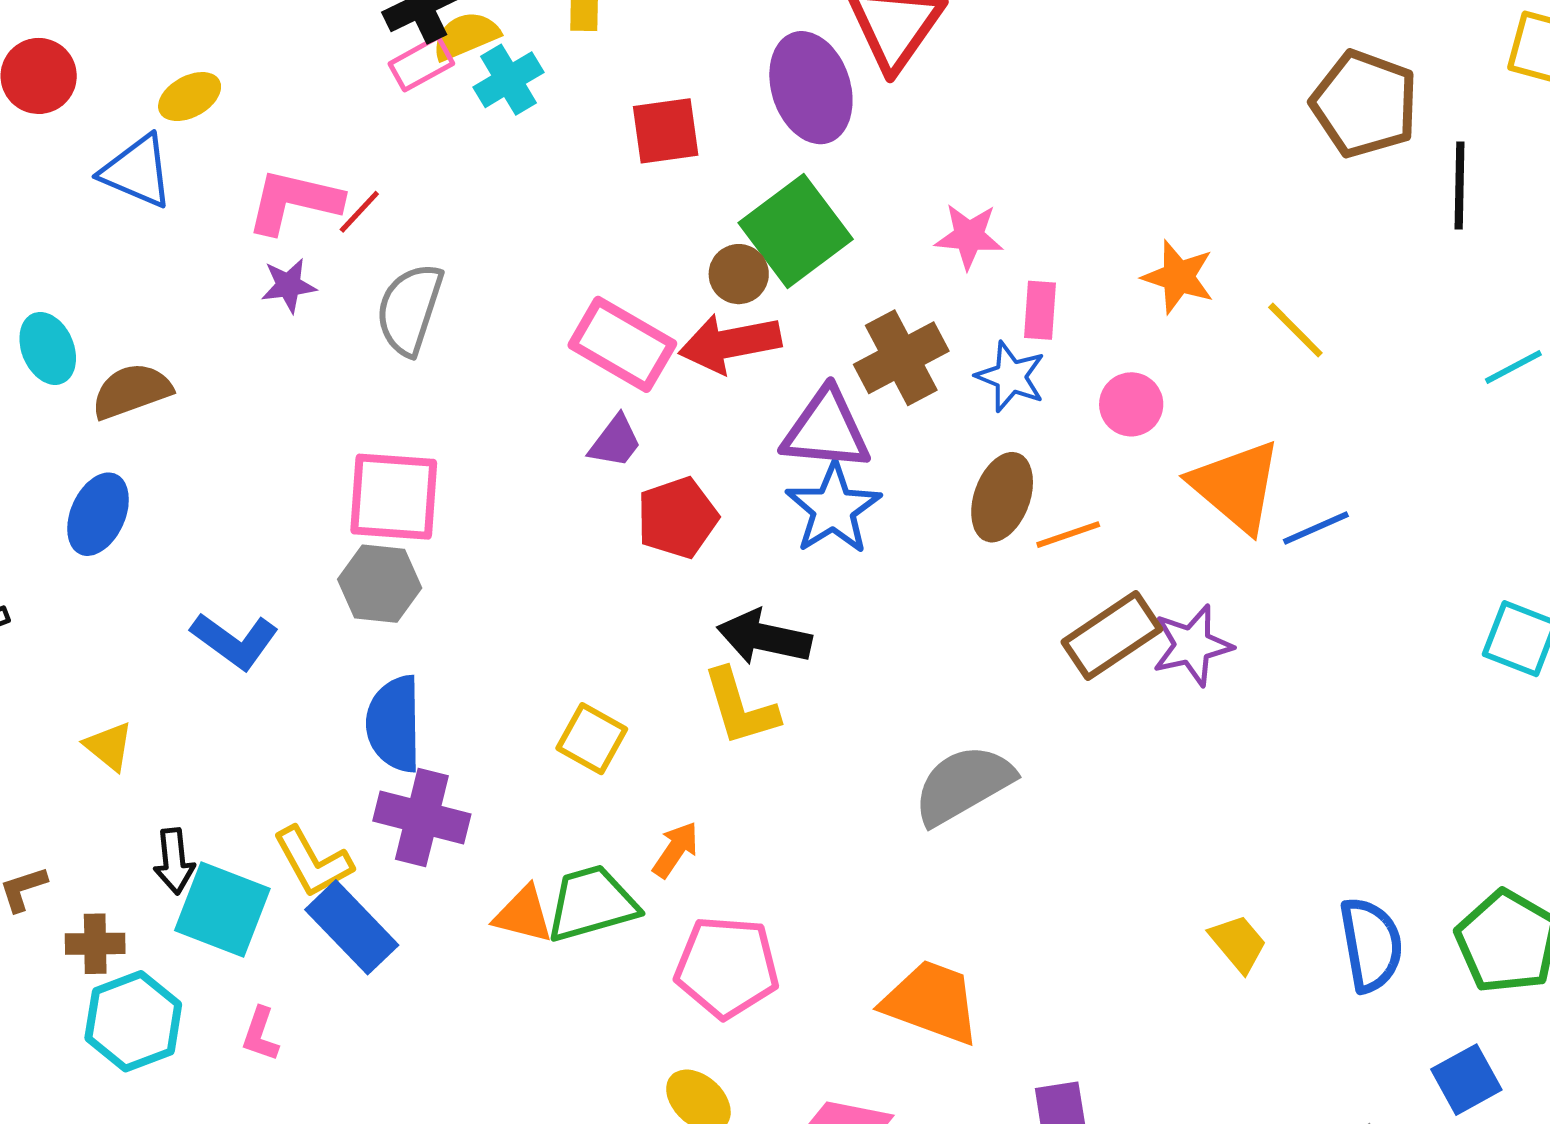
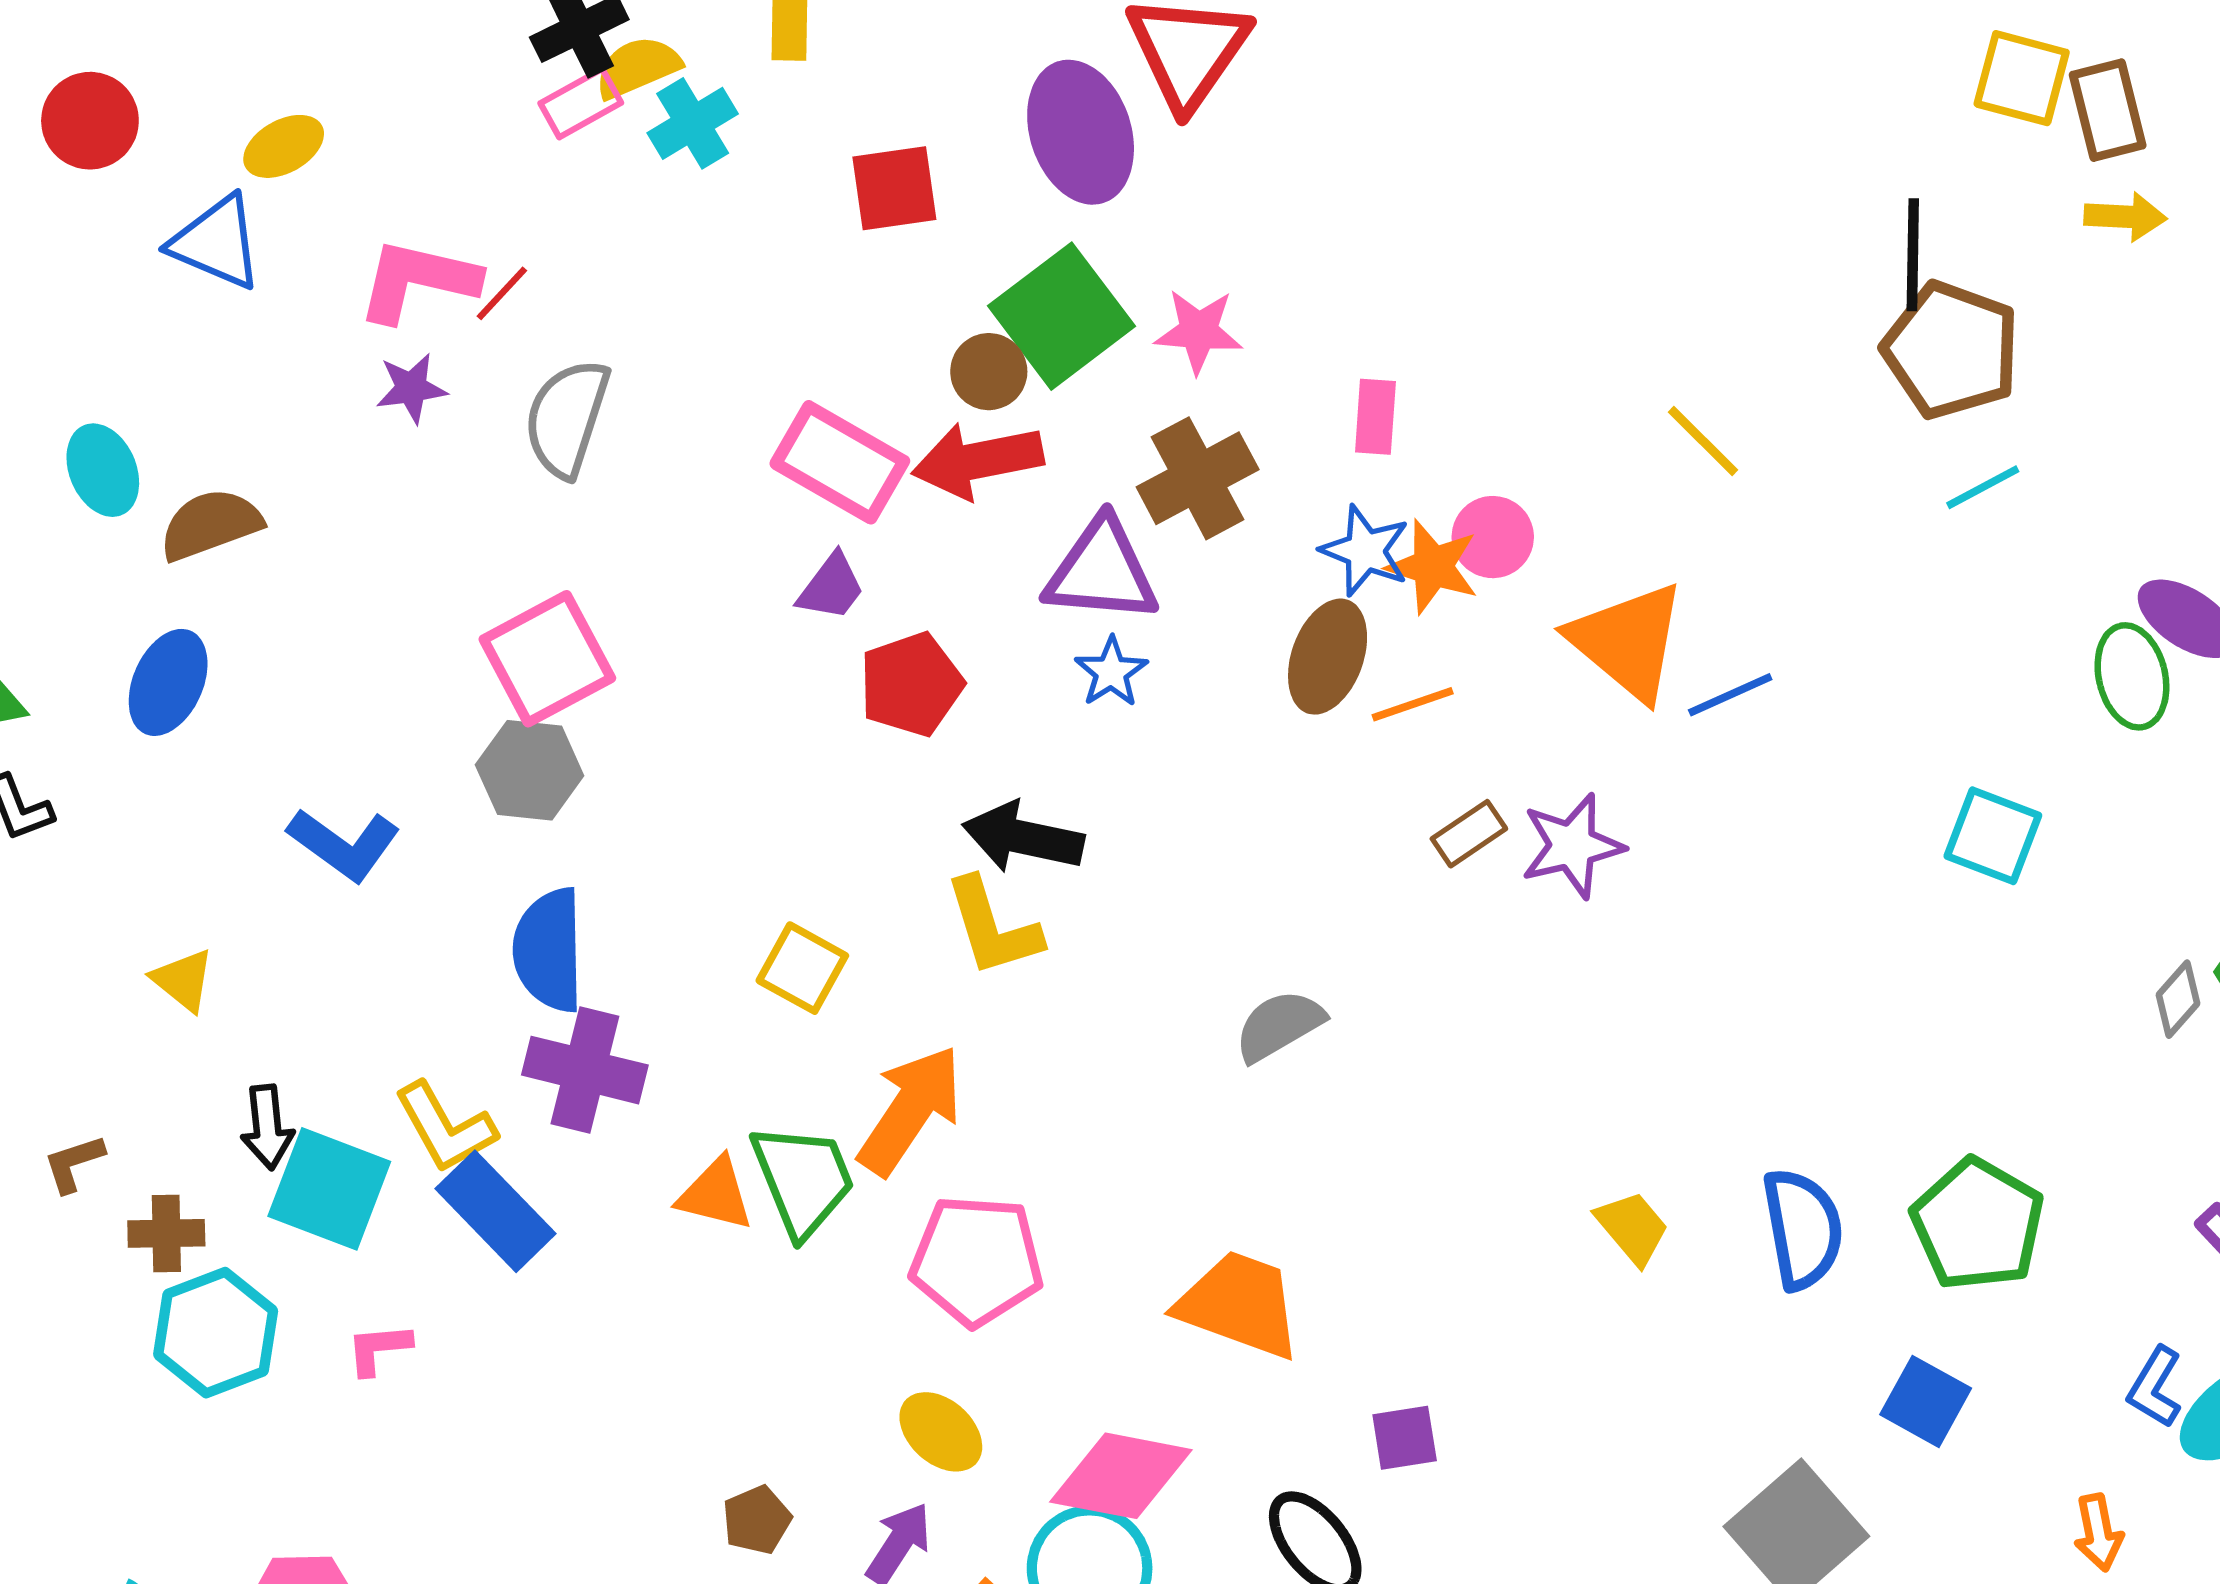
brown pentagon: (1365, 104) -> (1951, 350), moved
pink star: (969, 236) -> (1199, 331), moved
orange star: (1178, 277) -> (1433, 567), moved
blue star: (1011, 377) -> (1365, 551), moved
pink square: (394, 497) -> (547, 659), turned -32
blue star: (833, 509) -> (1111, 672), size x0.6
brown rectangle: (1112, 636) -> (1469, 834), size x0.6
gray semicircle: (963, 785) -> (1279, 1025), size x0.7
orange arrow: (676, 850) -> (910, 1110), size x1.8
green trapezoid: (592, 903) -> (803, 1180), turned 84
pink L-shape: (260, 1034) -> (379, 1349), turned 66
blue square: (1466, 1080) -> (1926, 1401), turned -32

